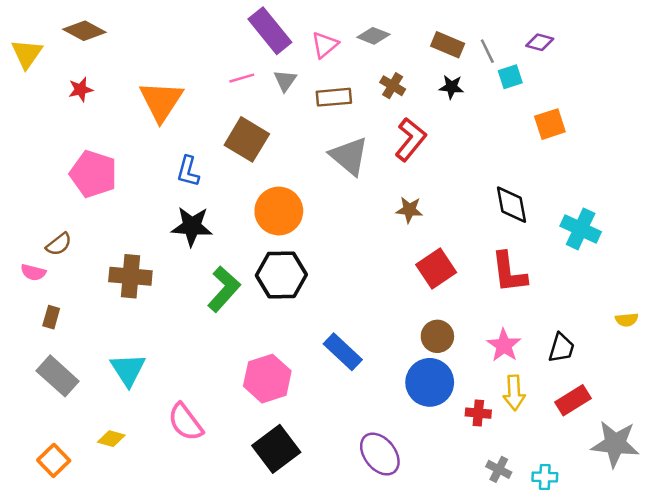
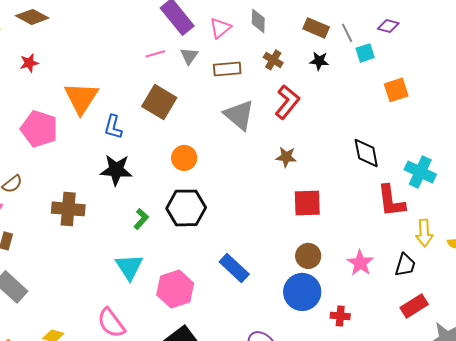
gray diamond: (373, 36) -> (258, 21), turned 70
orange triangle: (161, 101) -> (81, 98), moved
orange circle: (279, 211) -> (184, 158), size x0.7
red square: (436, 269) -> (307, 203), turned 32
red L-shape: (509, 272) -> (391, 201), moved
green L-shape: (224, 289) -> (141, 219), size x0.6
cyan triangle: (128, 370) -> (129, 267), moved
yellow arrow: (514, 393) -> (424, 233), moved

